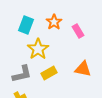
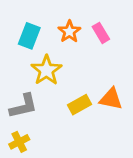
pink rectangle: (78, 31) -> (101, 33), moved
yellow rectangle: (49, 73) -> (79, 105), moved

